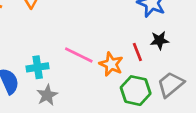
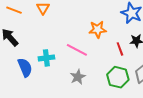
orange star: (111, 64) -> (98, 29), moved, turned -30
gray star: (47, 95) -> (78, 77), moved

